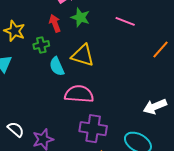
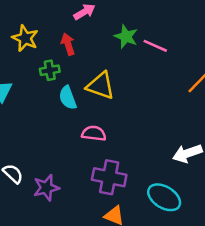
green star: (80, 17) -> (126, 37), moved
yellow star: (14, 31) -> (25, 38), moved
pink semicircle: (79, 94) -> (94, 133), size x0.7

